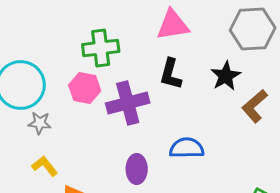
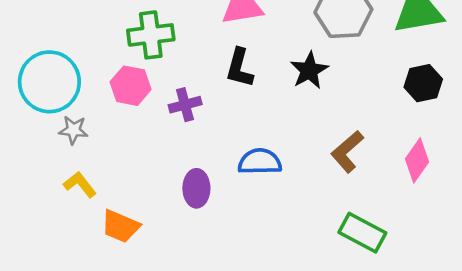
purple cross: (128, 103) -> (185, 105), size x0.6
brown L-shape: (255, 106) -> (347, 152), moved

